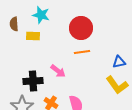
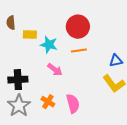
cyan star: (41, 15) -> (49, 45), moved
black cross: (33, 81) -> (18, 80), moved

